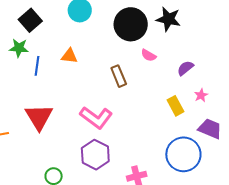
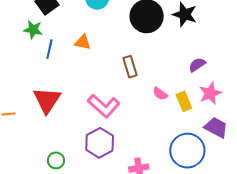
pink semicircle: (149, 55) -> (160, 94), moved
pink star: (201, 95) -> (210, 93), size x1.6

